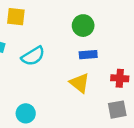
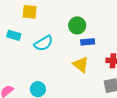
green circle: (83, 26) -> (77, 25), moved

